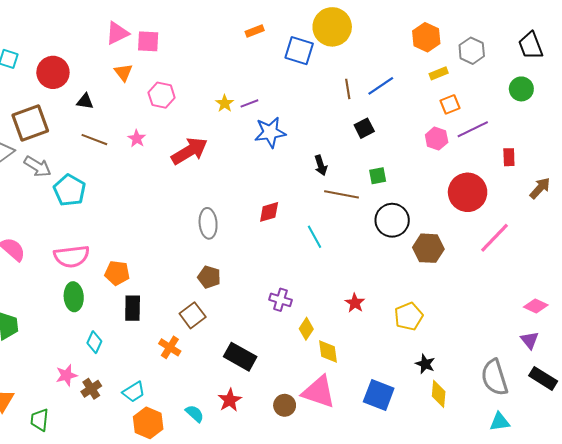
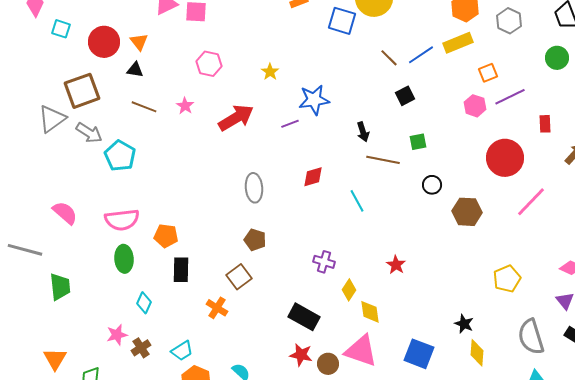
orange triangle: (123, 72) -> (139, 42), moved
yellow rectangle: (439, 73) -> (458, 43), moved, size x1.6
brown line: (348, 89) -> (389, 58), turned -36
purple line: (249, 103) -> (290, 124), moved
black circle: (392, 220) -> (432, 185), size x0.6
yellow pentagon: (409, 316) -> (507, 279), moved
black rectangle: (240, 357) -> (304, 317), moved
red star: (230, 400) -> (301, 355), moved, turned -30

